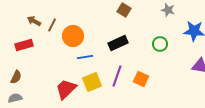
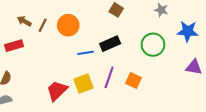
orange circle: (73, 36) -> (68, 25), moved
green circle: (160, 44) -> (153, 45), size x1.5
blue line: (85, 57) -> (86, 53), moved

